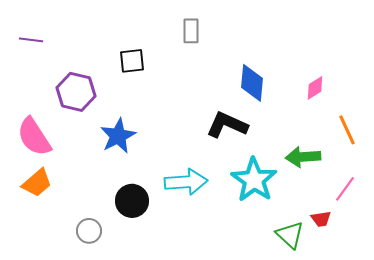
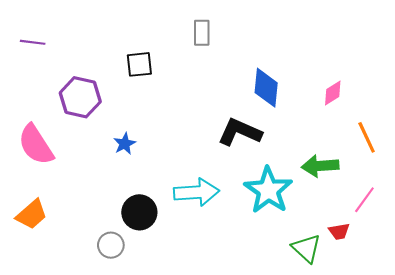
blue star: (118, 136) -> (125, 144), size x0.6
orange trapezoid: (37, 183) -> (32, 214), moved
gray circle: (89, 231) -> (111, 245), moved

